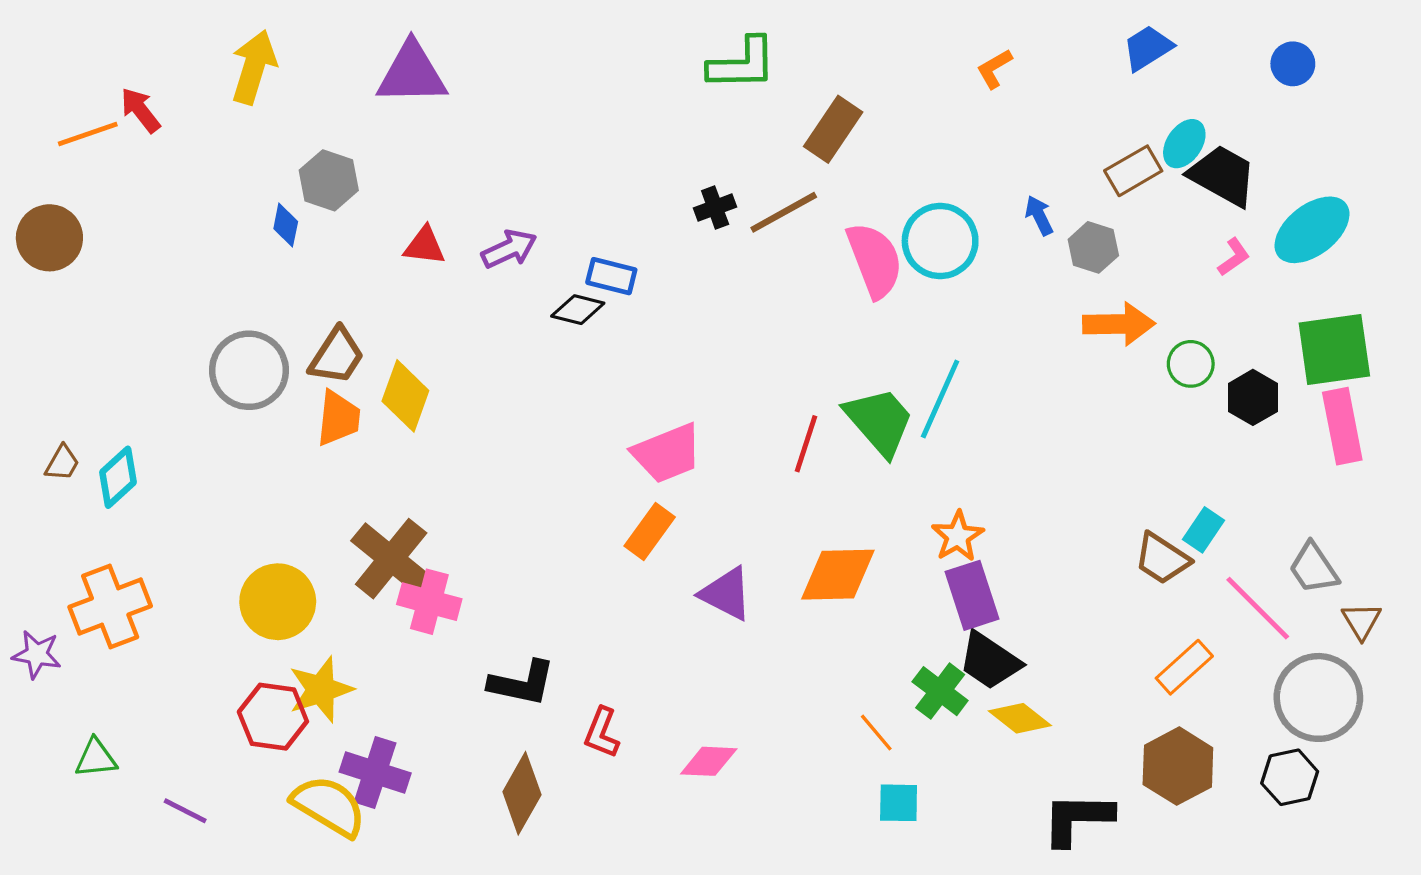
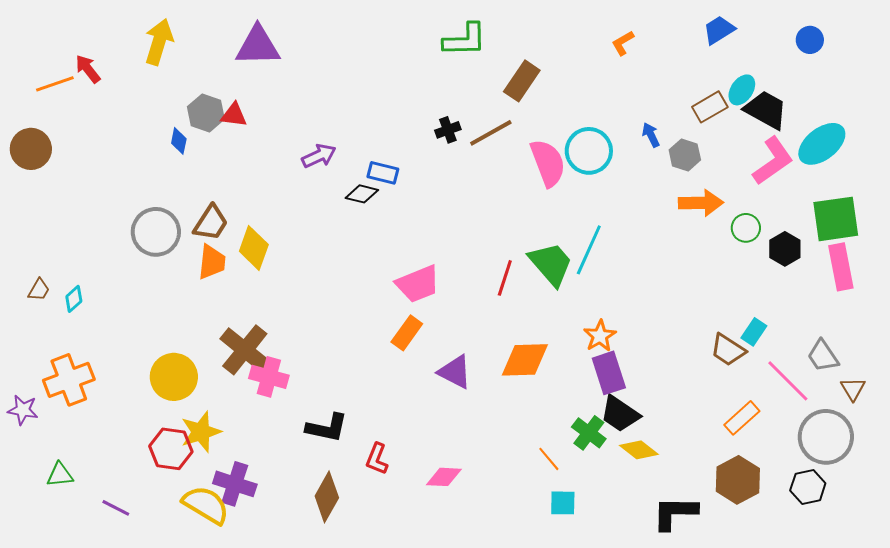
red triangle: (425, 246) -> (234, 115), moved
pink L-shape: (1234, 257) -> (773, 161), size x2.0
cyan diamond: (118, 477) -> (74, 299), size x0.7

